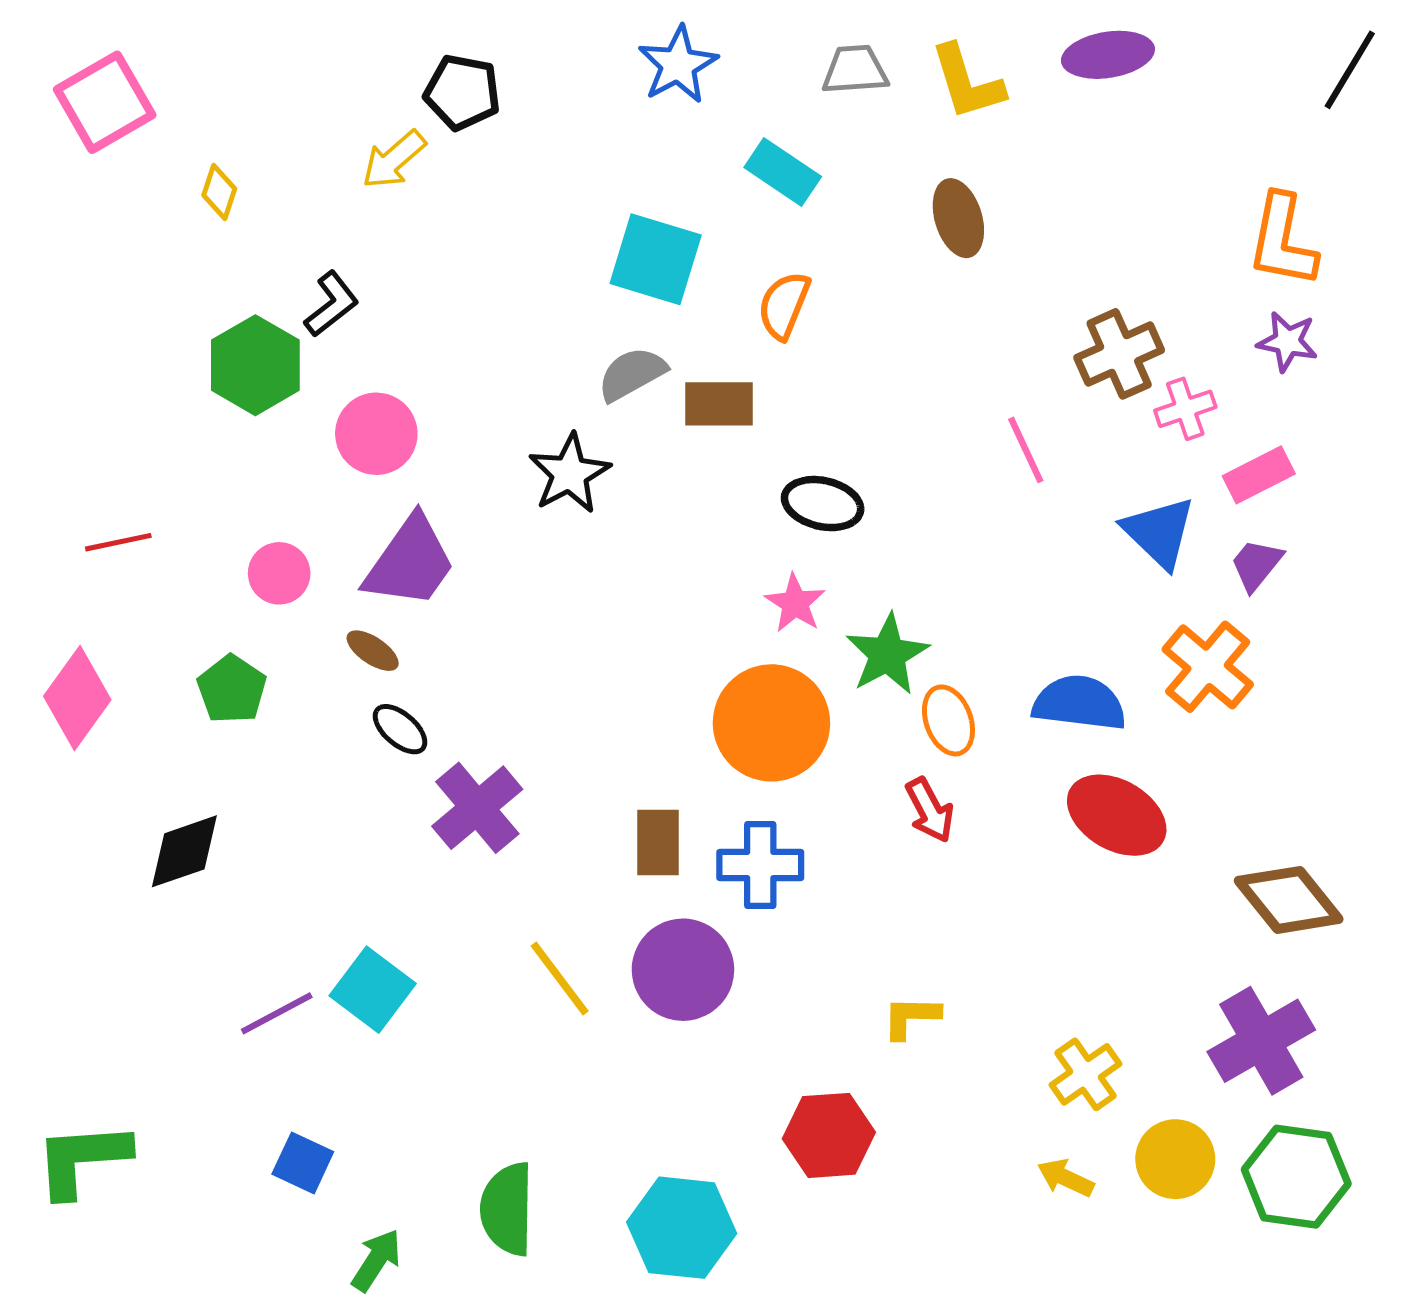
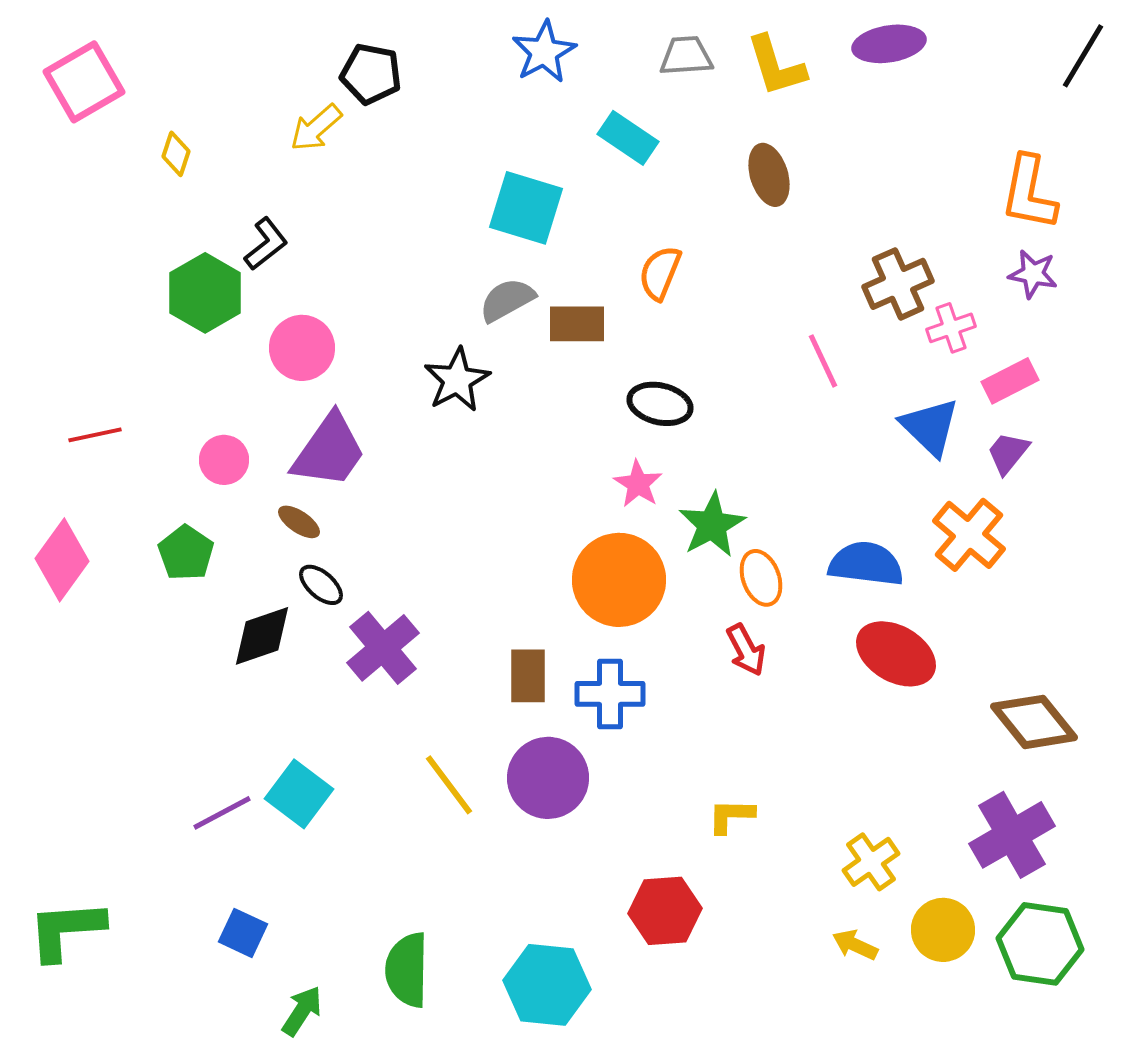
orange semicircle: (784, 305) -> (660, 273), moved
black diamond: (184, 851) -> (262, 636), moved

